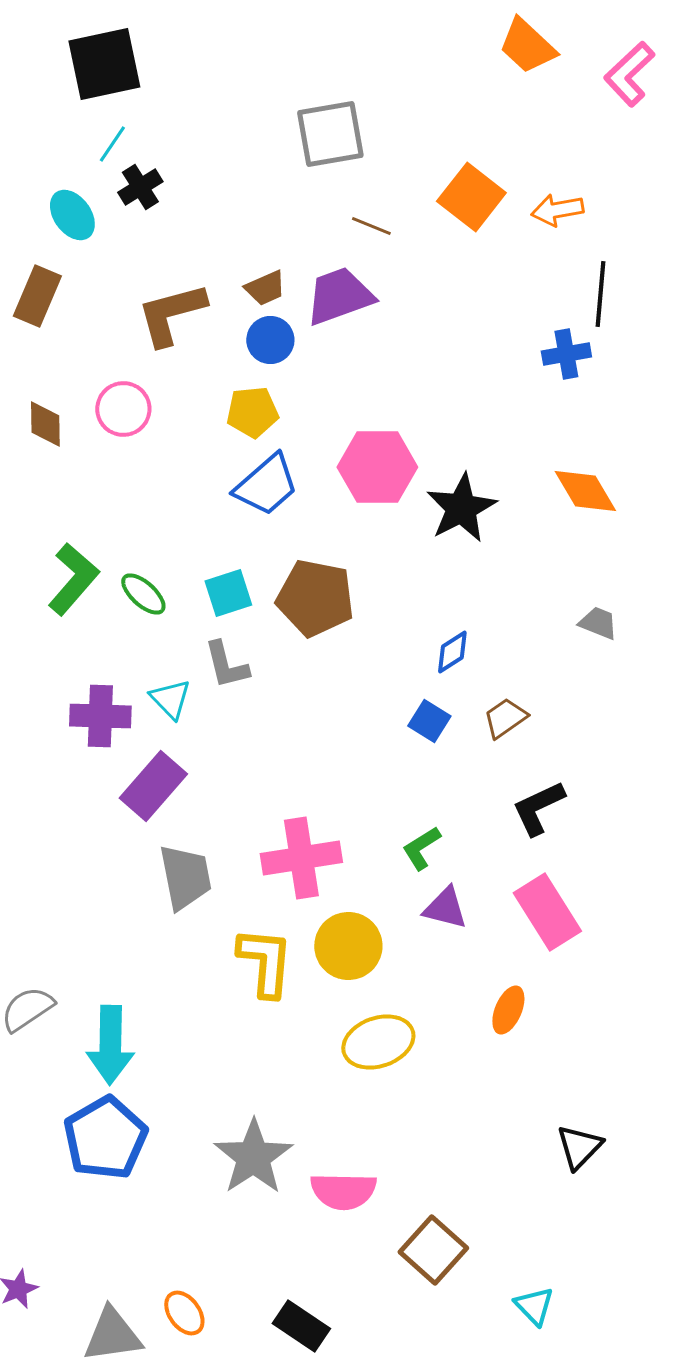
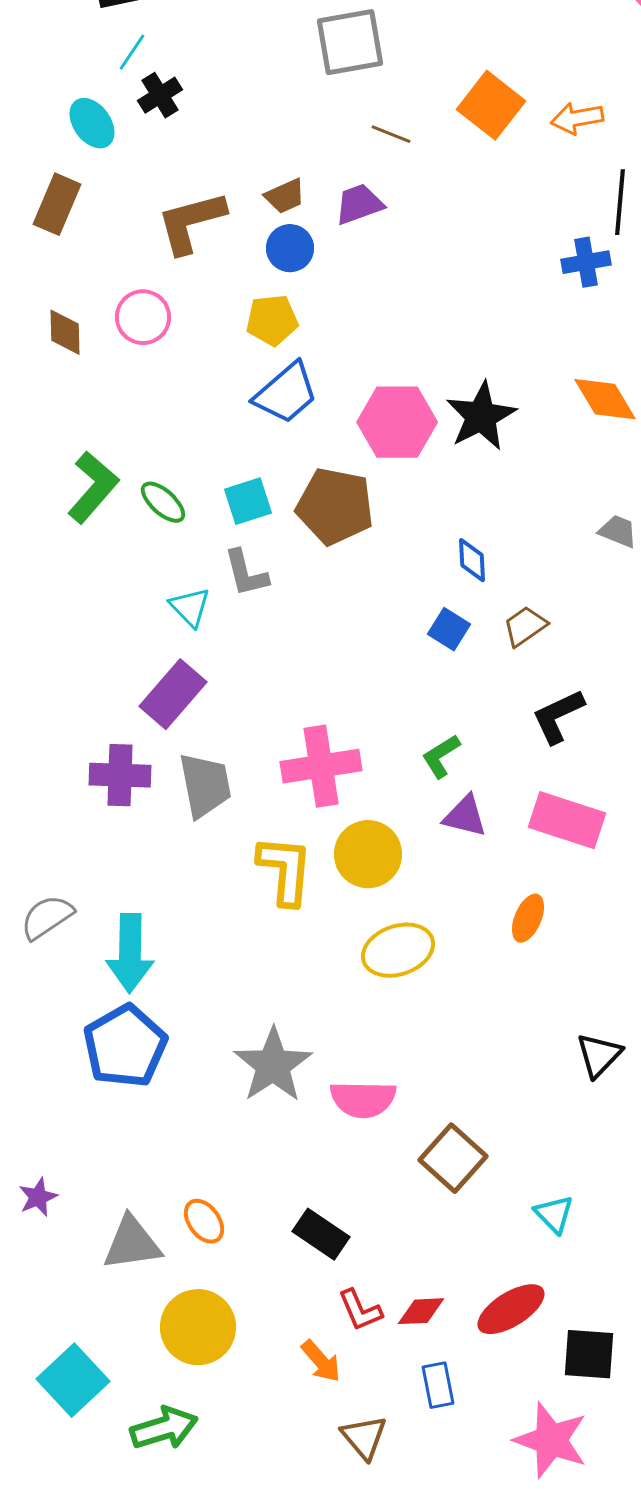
purple trapezoid: (339, 296) -> (359, 204), size x0.7
pink hexagon: (377, 467) -> (397, 422), moved
blue diamond: (452, 652) -> (472, 560), turned -60
purple cross: (100, 716) -> (120, 775), moved
pink rectangle: (547, 912) -> (567, 820), turned -40

